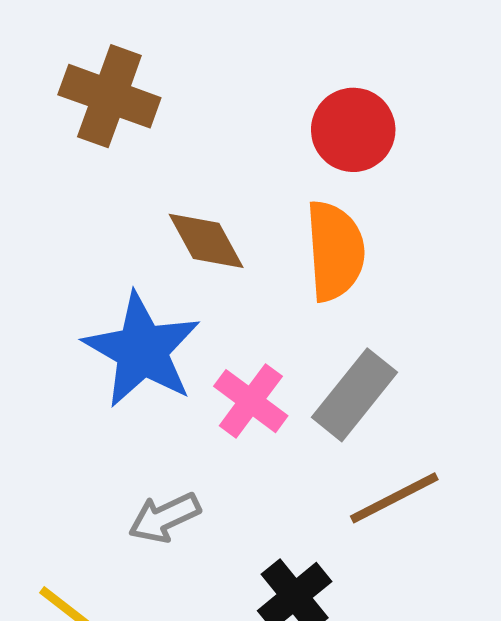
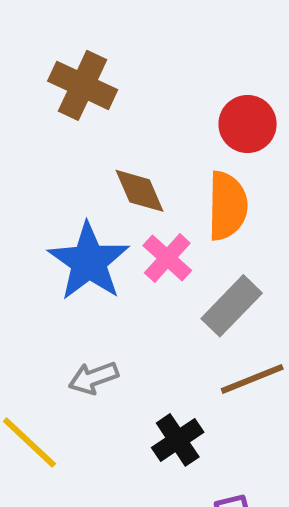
pink cross: (251, 401) -> (167, 258), moved

